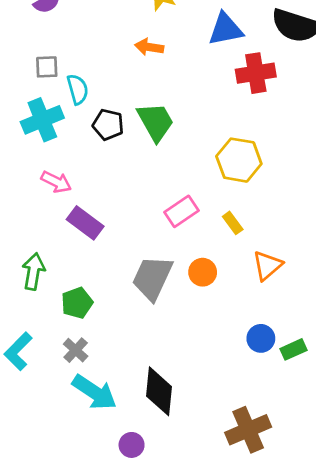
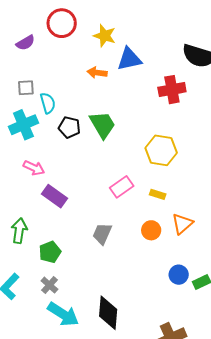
blue triangle: (226, 29) -> (129, 59), moved
yellow rectangle: (233, 223) -> (158, 194), turned -35
orange circle: (203, 272) -> (151, 230), moved
gray trapezoid: (152, 278) -> (102, 234), size x0.7

